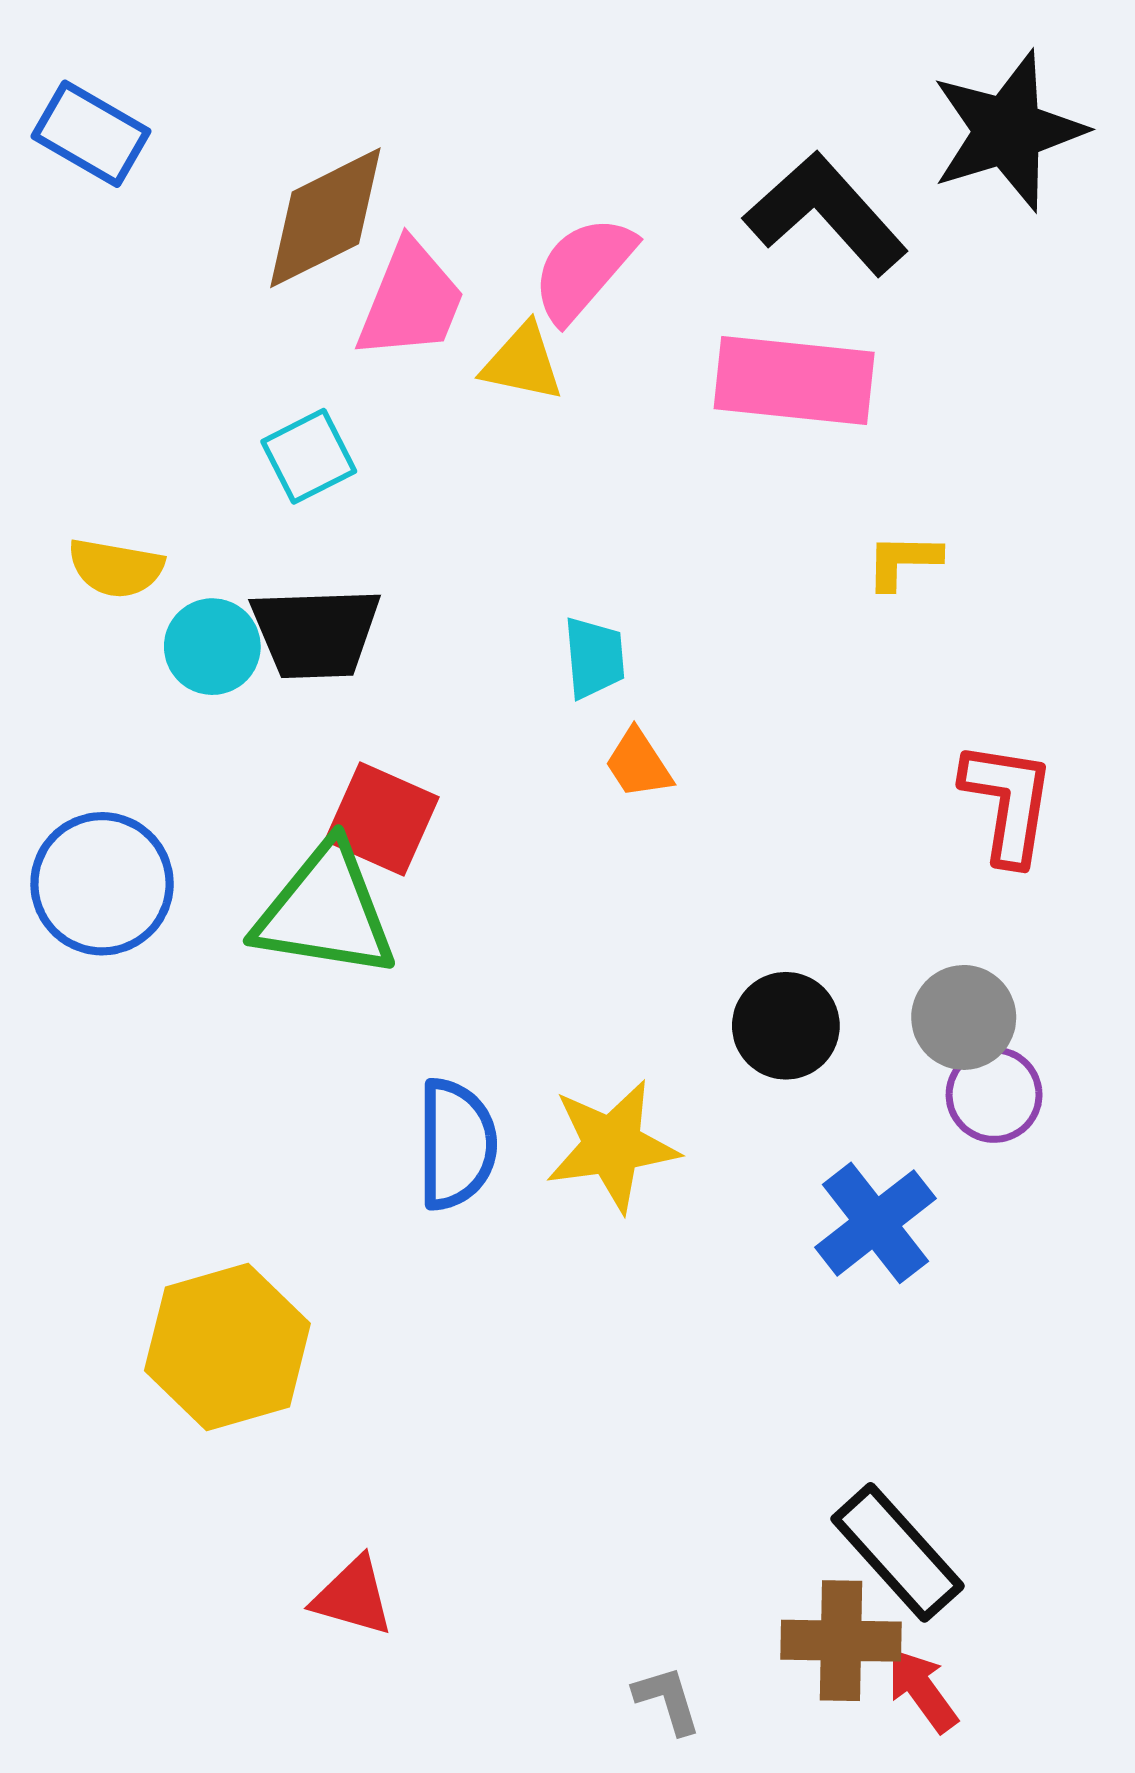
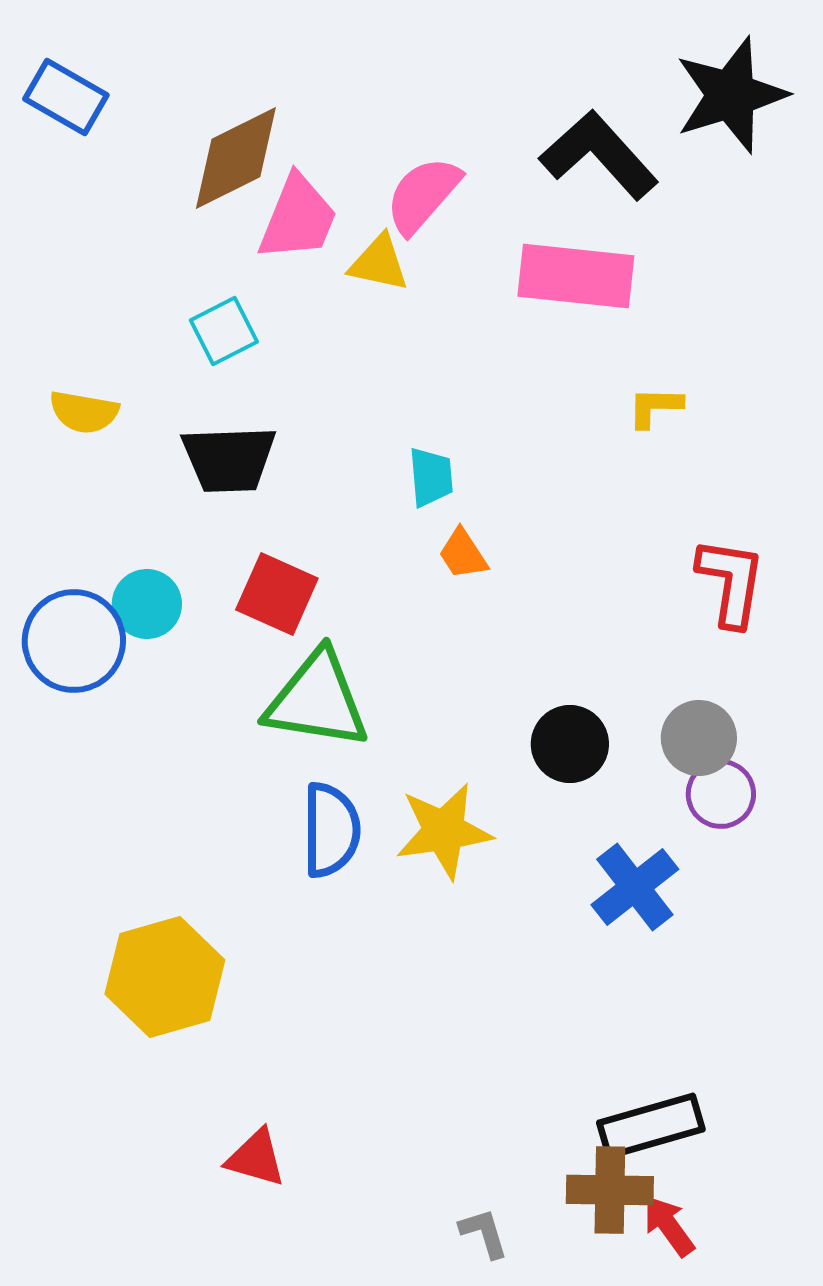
cyan circle: (212, 647) -> (147, 604), moved
green triangle: (325, 911) -> (317, 700), moved
black rectangle: (898, 1552) -> (651, 1126), turned -64

